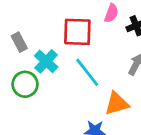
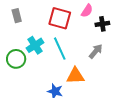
cyan cross: (46, 61) -> (35, 45), moved
green circle: (25, 84) -> (16, 59), moved

